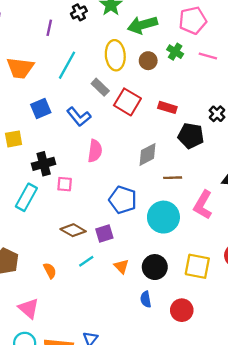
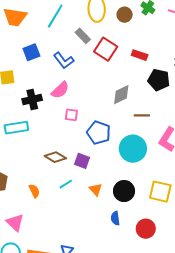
pink semicircle: (95, 151) -> (60, 90), moved, turned 36
pink square: (65, 184) -> (71, 115), moved
cyan rectangle: (26, 197) -> (16, 128), turned 50
purple square: (104, 234) -> (82, 161), turned 35

